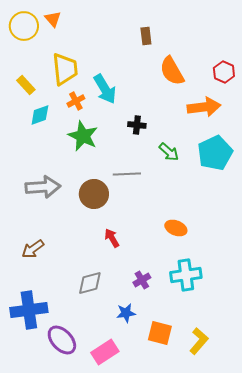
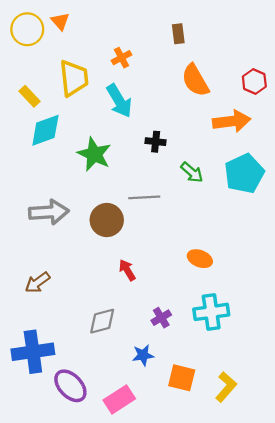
brown rectangle: (146, 36) -> (178, 34), moved
orange cross: (76, 101) -> (122, 58), moved
cyan diamond: (40, 115) -> (45, 130), size x1.4

